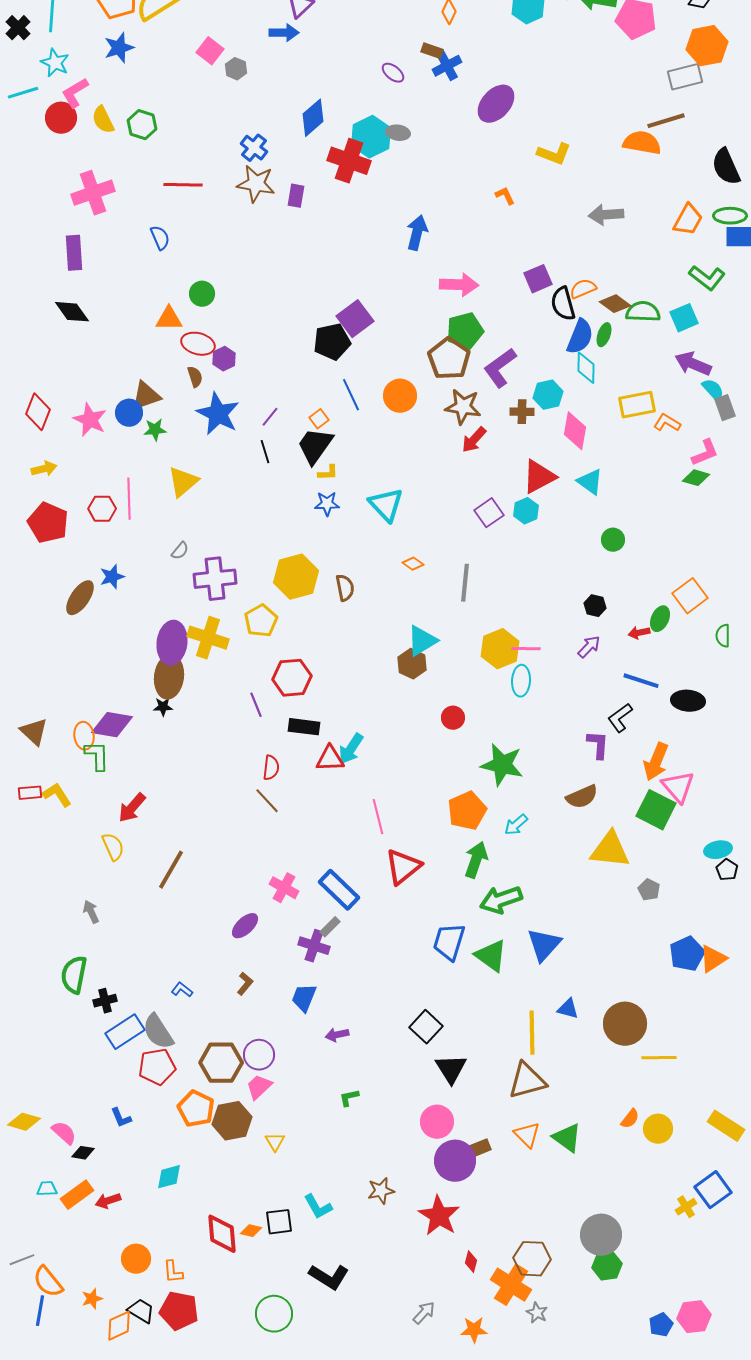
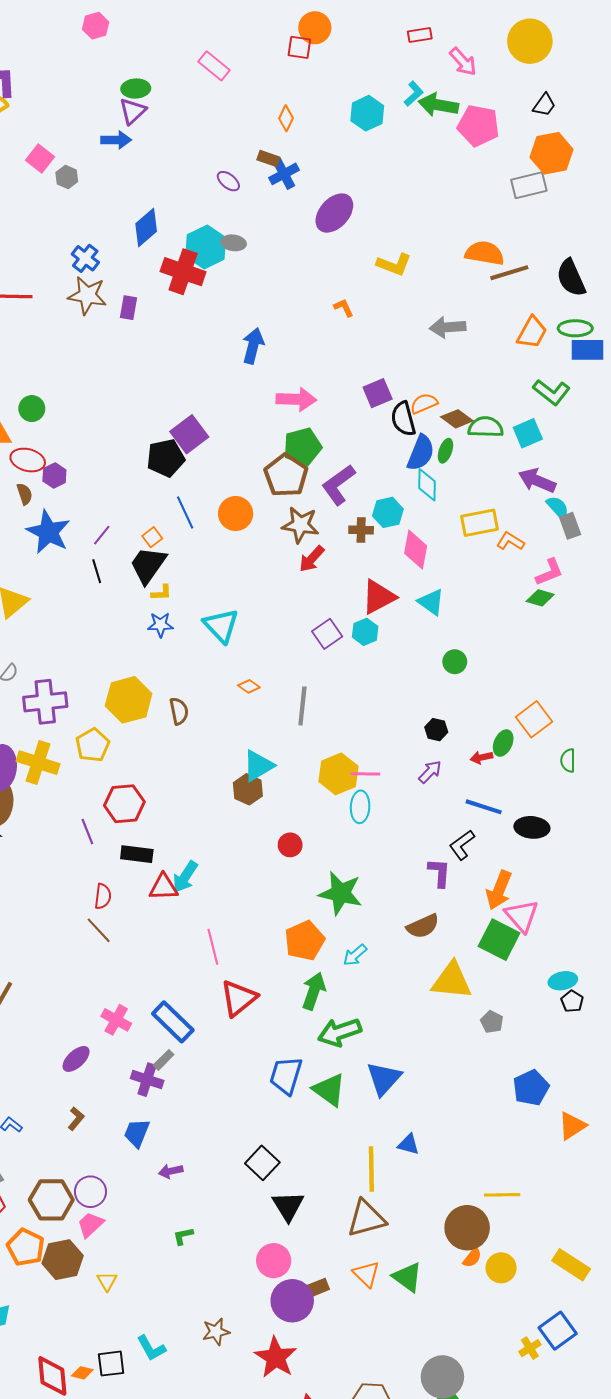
brown line: (666, 121) -> (509, 273), moved
orange triangle: (713, 959) -> (572, 1126), moved
brown circle: (625, 1024) -> (467, 1228), moved

